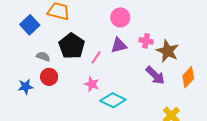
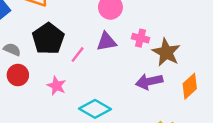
purple arrow: (155, 75) -> (149, 81), turned 120
pink star: (92, 84) -> (56, 86), moved

